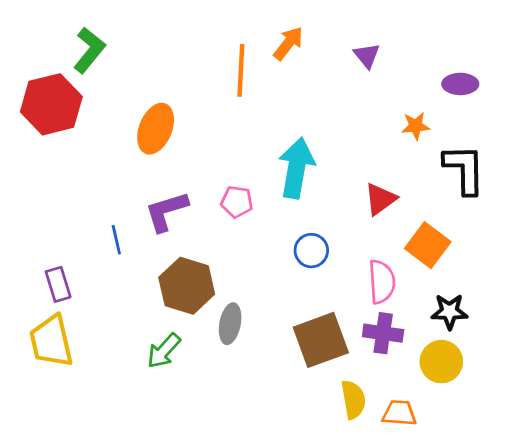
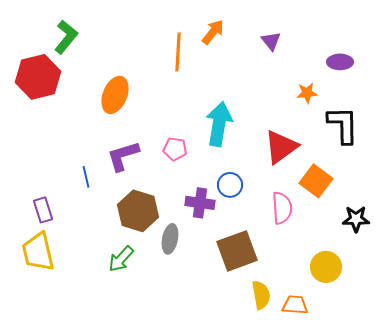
red triangle: (380, 199) -> (281, 147), size x1.4
black star: (449, 311) -> (356, 219), moved
purple cross: (383, 333) -> (200, 203), moved

